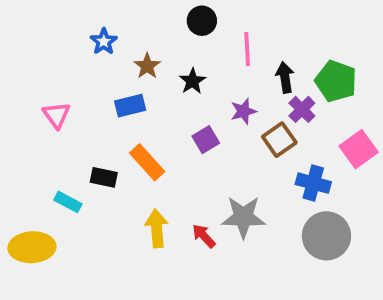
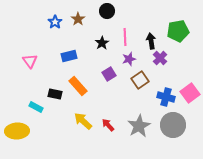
pink line: (247, 49) -> (125, 37), moved
brown star: (147, 66) -> (78, 19), moved
green pentagon: (336, 81) -> (178, 31), moved, turned -30
brown square: (279, 140) -> (140, 80), moved
pink square: (359, 149) -> (190, 93), moved
gray star: (243, 217) -> (139, 126), moved, turned -30
yellow arrow: (157, 228) -> (83, 121), turned -42

